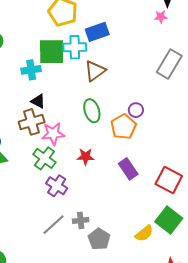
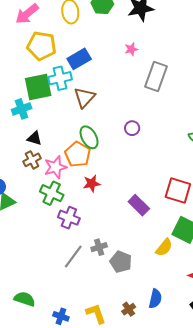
pink star: (161, 17) -> (131, 49), moved
brown cross: (32, 122) -> (32, 160), size x0.7
orange pentagon: (123, 127) -> (78, 154), moved
purple rectangle: (128, 169) -> (139, 205), moved

